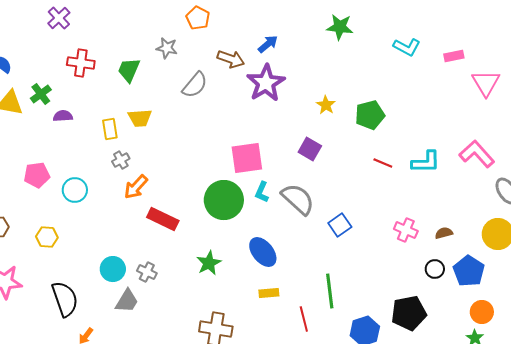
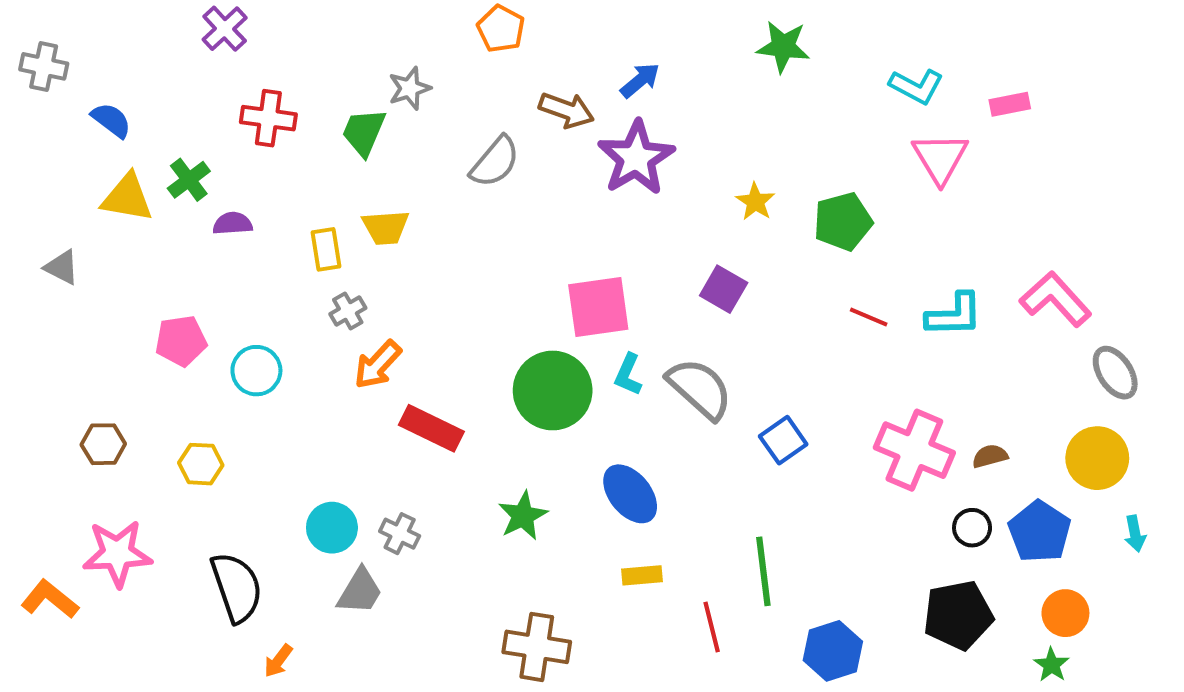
gray star: (167, 48) -> (409, 88), moved, turned -30
pink triangle: (486, 83) -> (940, 158), moved
pink cross: (406, 230) -> (914, 450), size x1.6
black pentagon: (409, 313) -> (958, 615), moved

